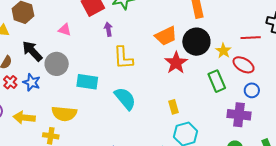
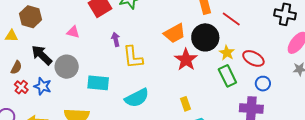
purple arrow: (108, 29) -> (116, 39), moved
red line: (251, 38) -> (231, 19), moved, turned 42
yellow star: (223, 51) -> (227, 53), moved
cyan semicircle: (125, 99) -> (137, 98), turned 105

